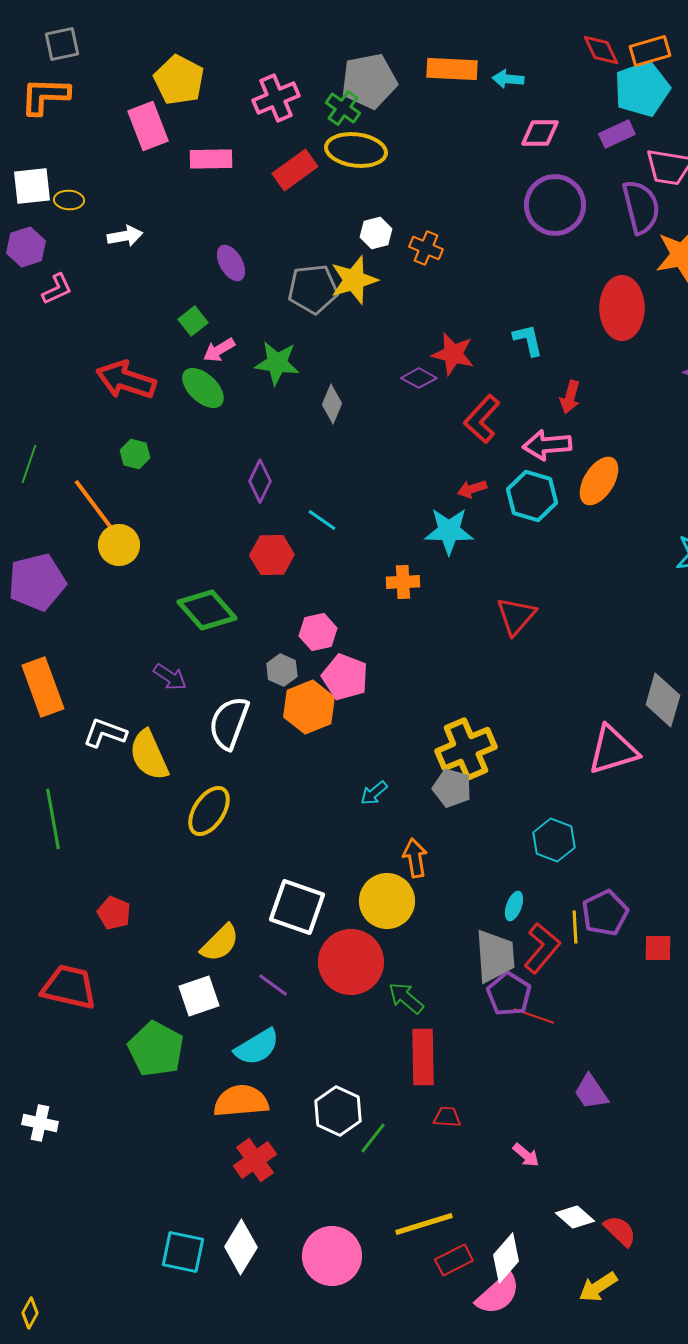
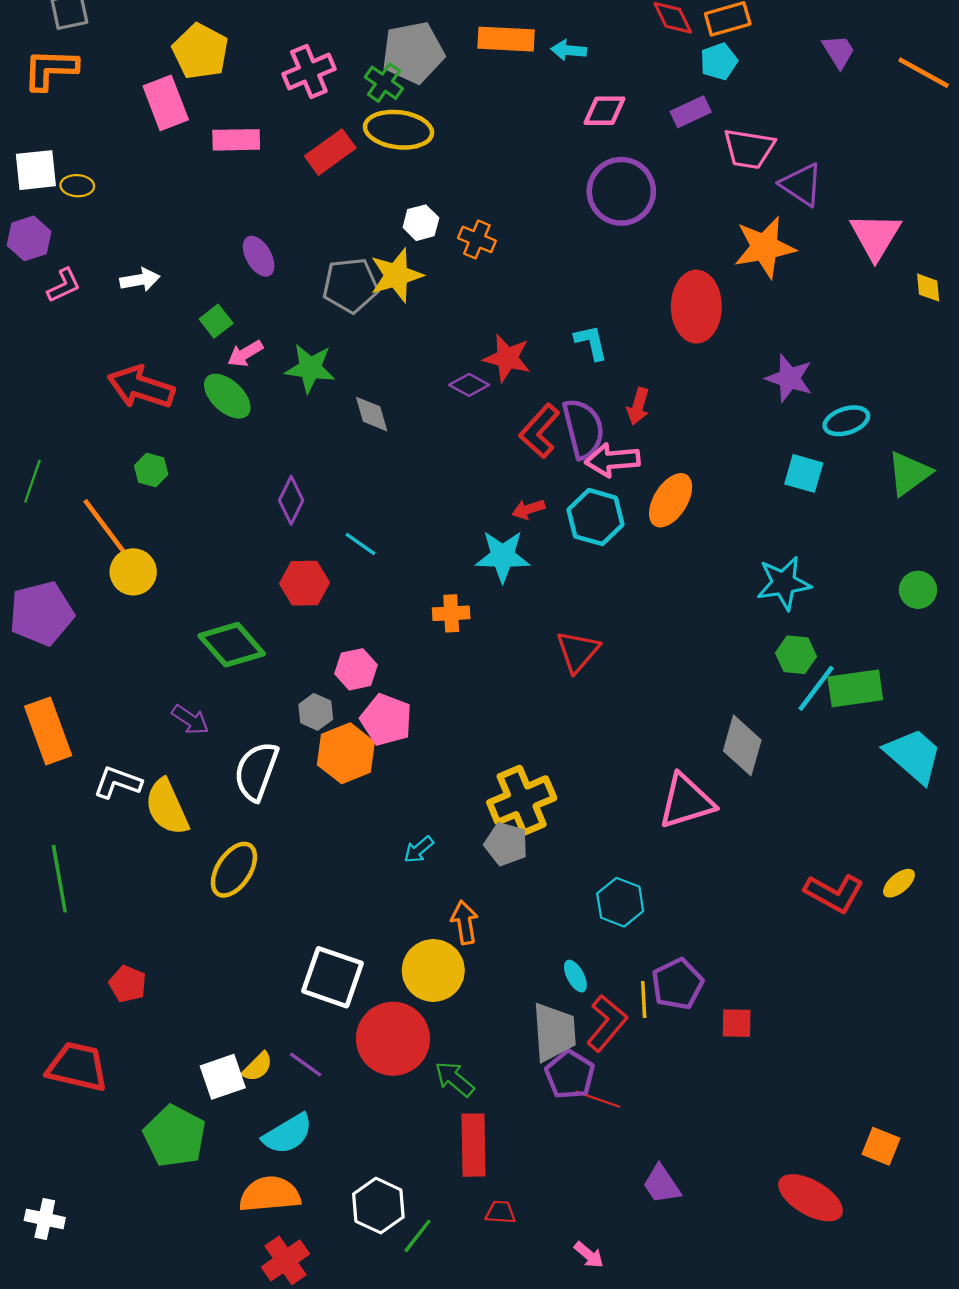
cyan pentagon: (642, 89) -> (719, 61), size x0.6
purple semicircle: (641, 207) -> (583, 429), moved
white arrow: (125, 236) -> (140, 280), moved
gray diamond: (332, 404) -> (372, 414), turned -39
cyan ellipse: (514, 906) -> (575, 976), turned -48
yellow semicircle: (220, 943) -> (257, 1067), moved, size x0.7

